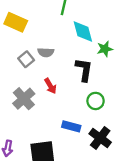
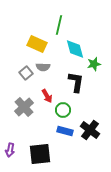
yellow rectangle: (16, 22) -> (37, 44), moved
green circle: (96, 101) -> (63, 110), moved
black cross: (100, 138) -> (90, 130), moved

